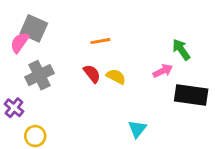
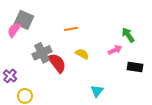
red semicircle: (92, 74) -> (57, 63), moved, size x1.5
gray cross: (39, 75) -> (42, 53), moved
black rectangle: (191, 95) -> (135, 67), size x0.7

